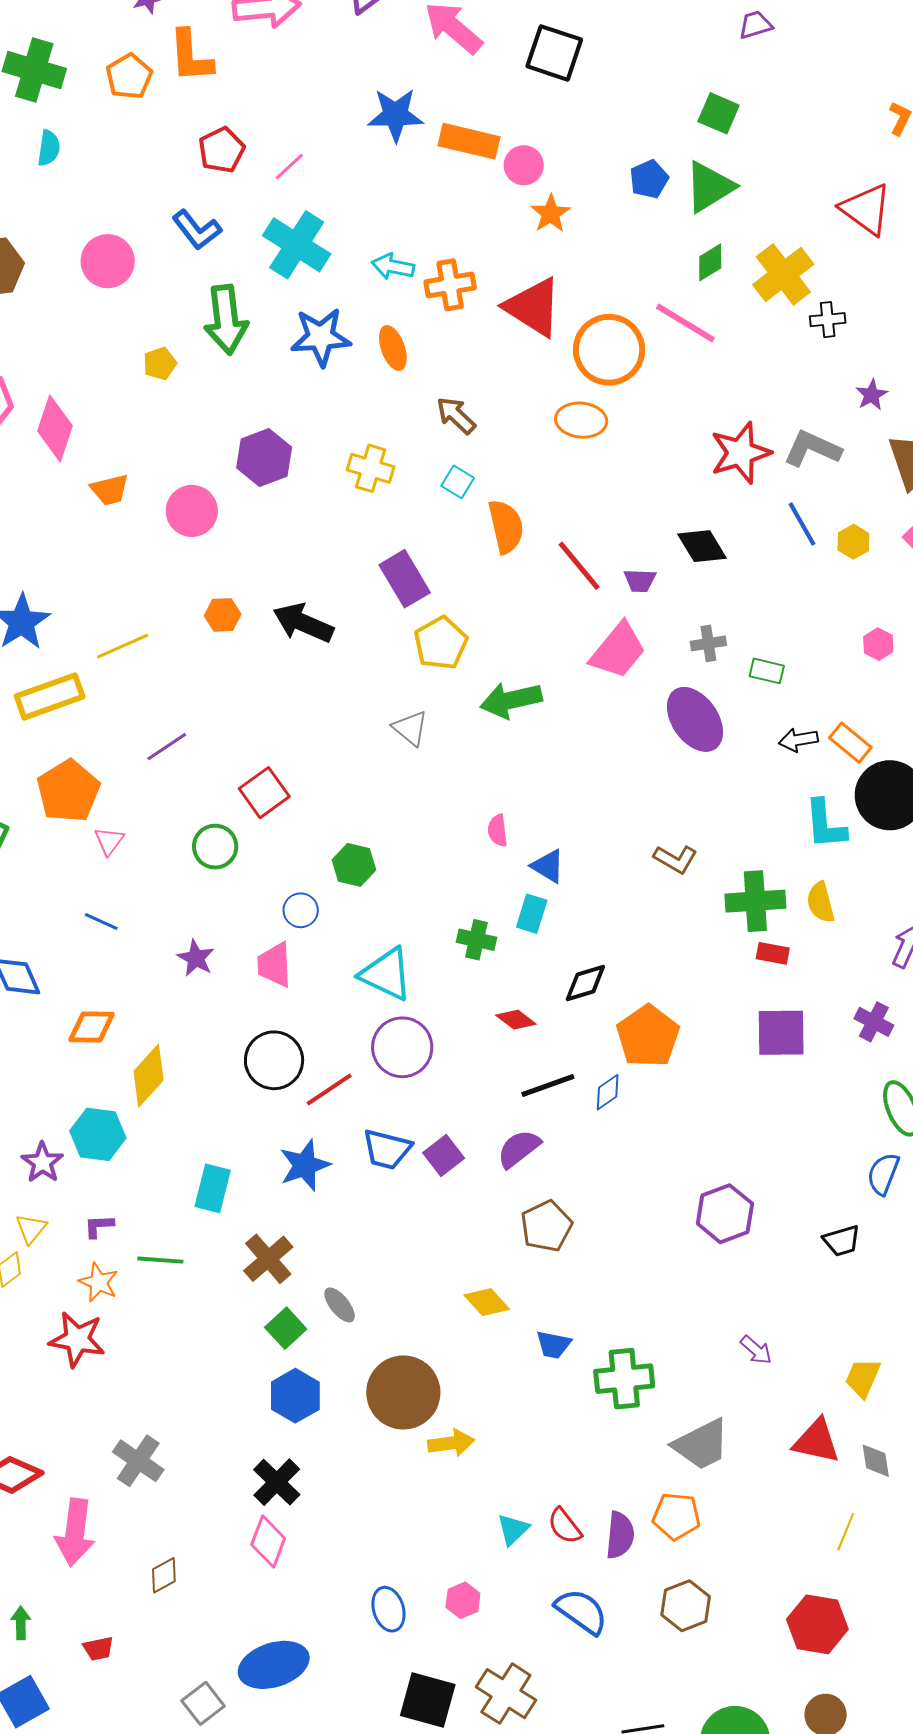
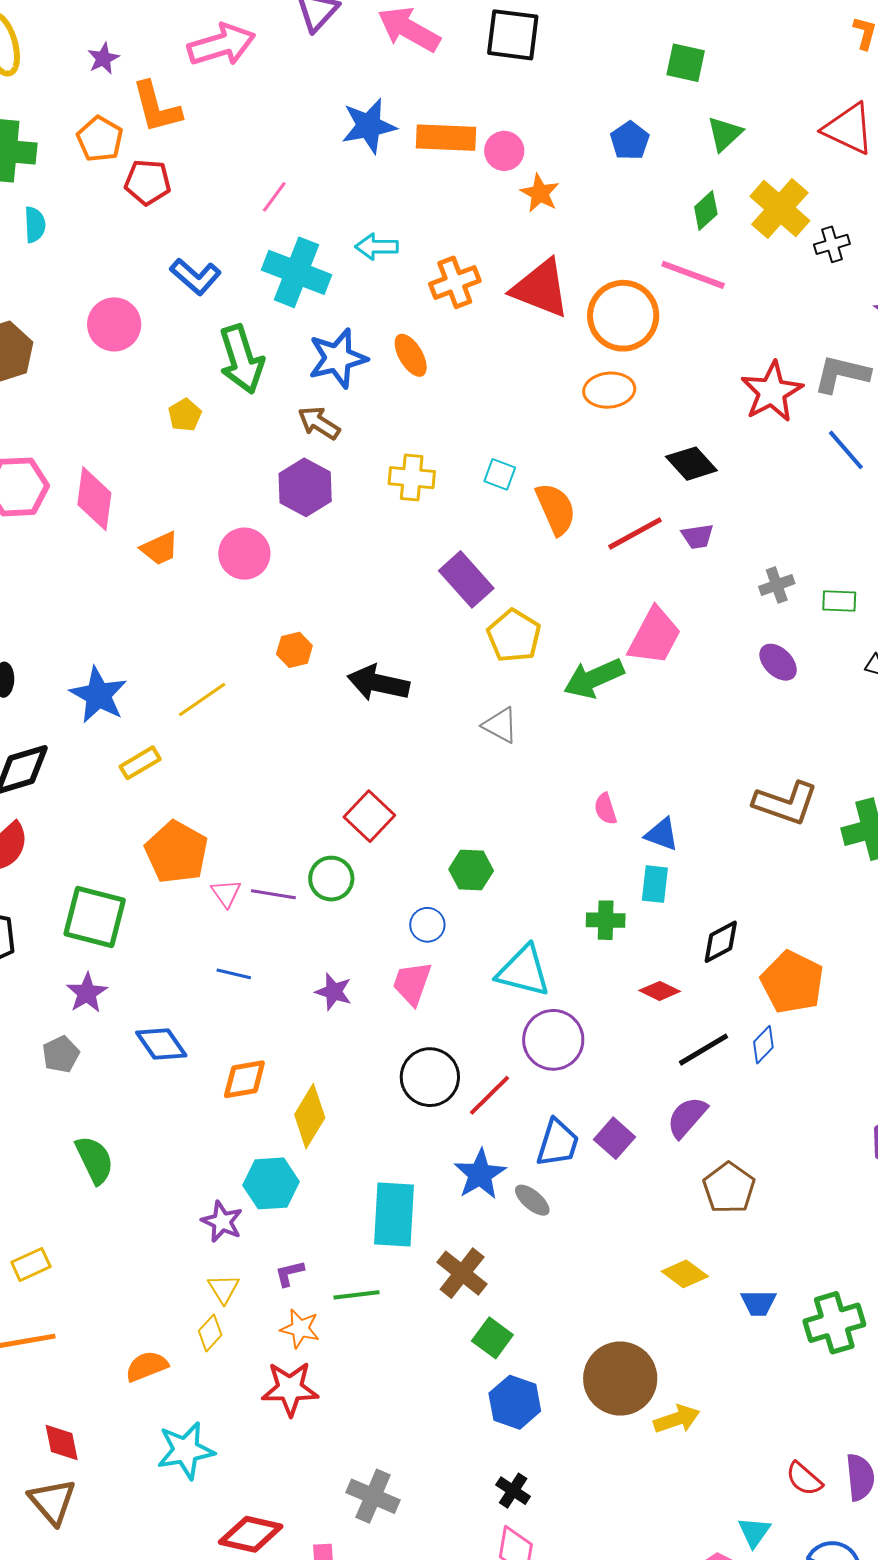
red pentagon: (222, 150) -> (148, 182), moved, turned -30
green triangle: (709, 187) -> (725, 134), moved, size x0.7
cyan arrow: (393, 267) -> (377, 247), moved
brown arrow: (456, 415) -> (319, 423), moved
black diamond: (702, 546) -> (691, 464), moved
red line: (579, 566) -> (635, 533), turned -68
black arrow: (303, 623) -> (378, 683), moved
pink trapezoid: (618, 651) -> (655, 636), moved
yellow rectangle: (50, 696) -> (140, 763), size x0.6
purple ellipse: (695, 719) -> (778, 662), size x0.6
purple line: (167, 747) -> (273, 894), moved, turned 54
brown L-shape: (676, 859) -> (786, 803), size x1.5
pink trapezoid: (275, 965) -> (412, 983), turned 33
blue trapezoid: (387, 1149) -> (558, 1143), turned -76
cyan rectangle: (213, 1188) -> (394, 1215), size x1.4
gray ellipse: (340, 1305) -> (532, 1200), moved
black cross: (277, 1482) -> (513, 1491), size x0.7
cyan triangle: (513, 1529) -> (754, 1532), moved

